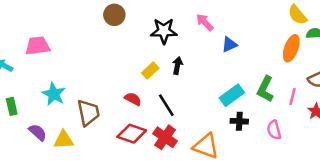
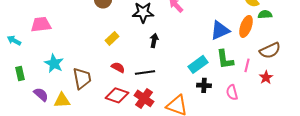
blue triangle: (229, 45) -> (220, 30), moved, size x1.5
yellow rectangle: (150, 71) -> (112, 38), moved
green L-shape: (265, 89) -> (225, 59), turned -35
black line: (166, 105) -> (145, 72), turned -66

